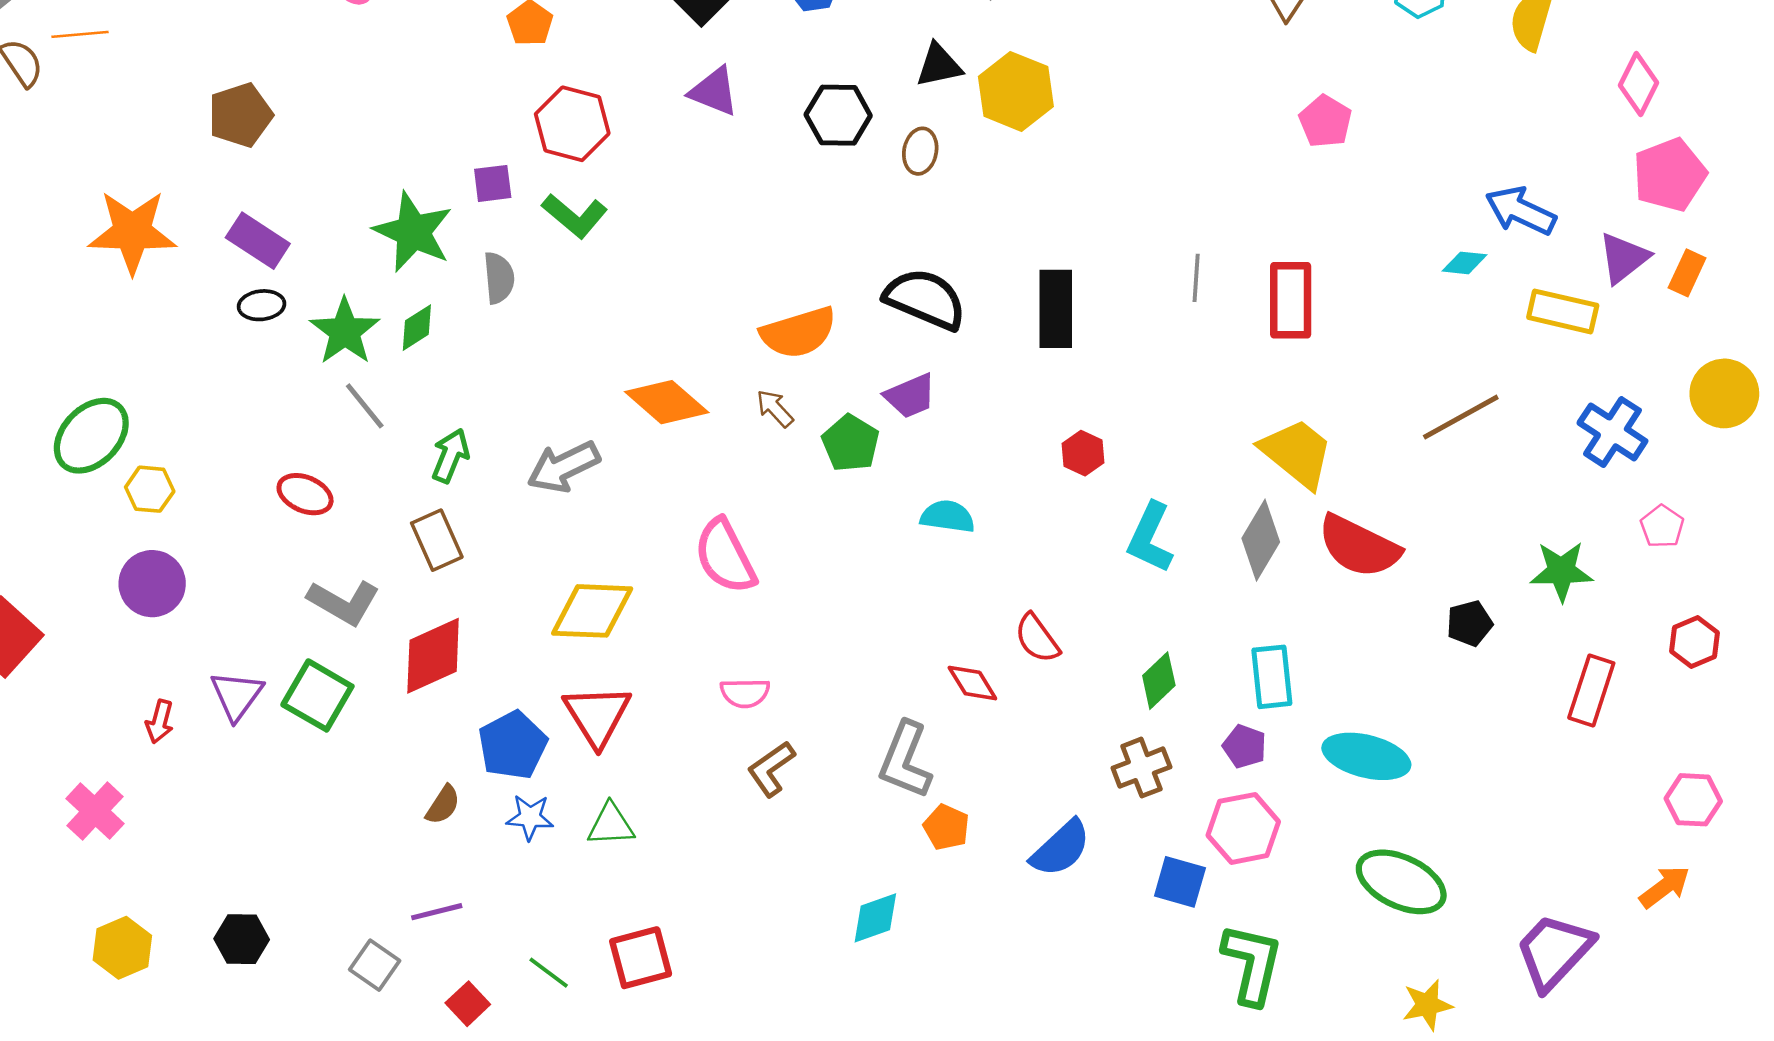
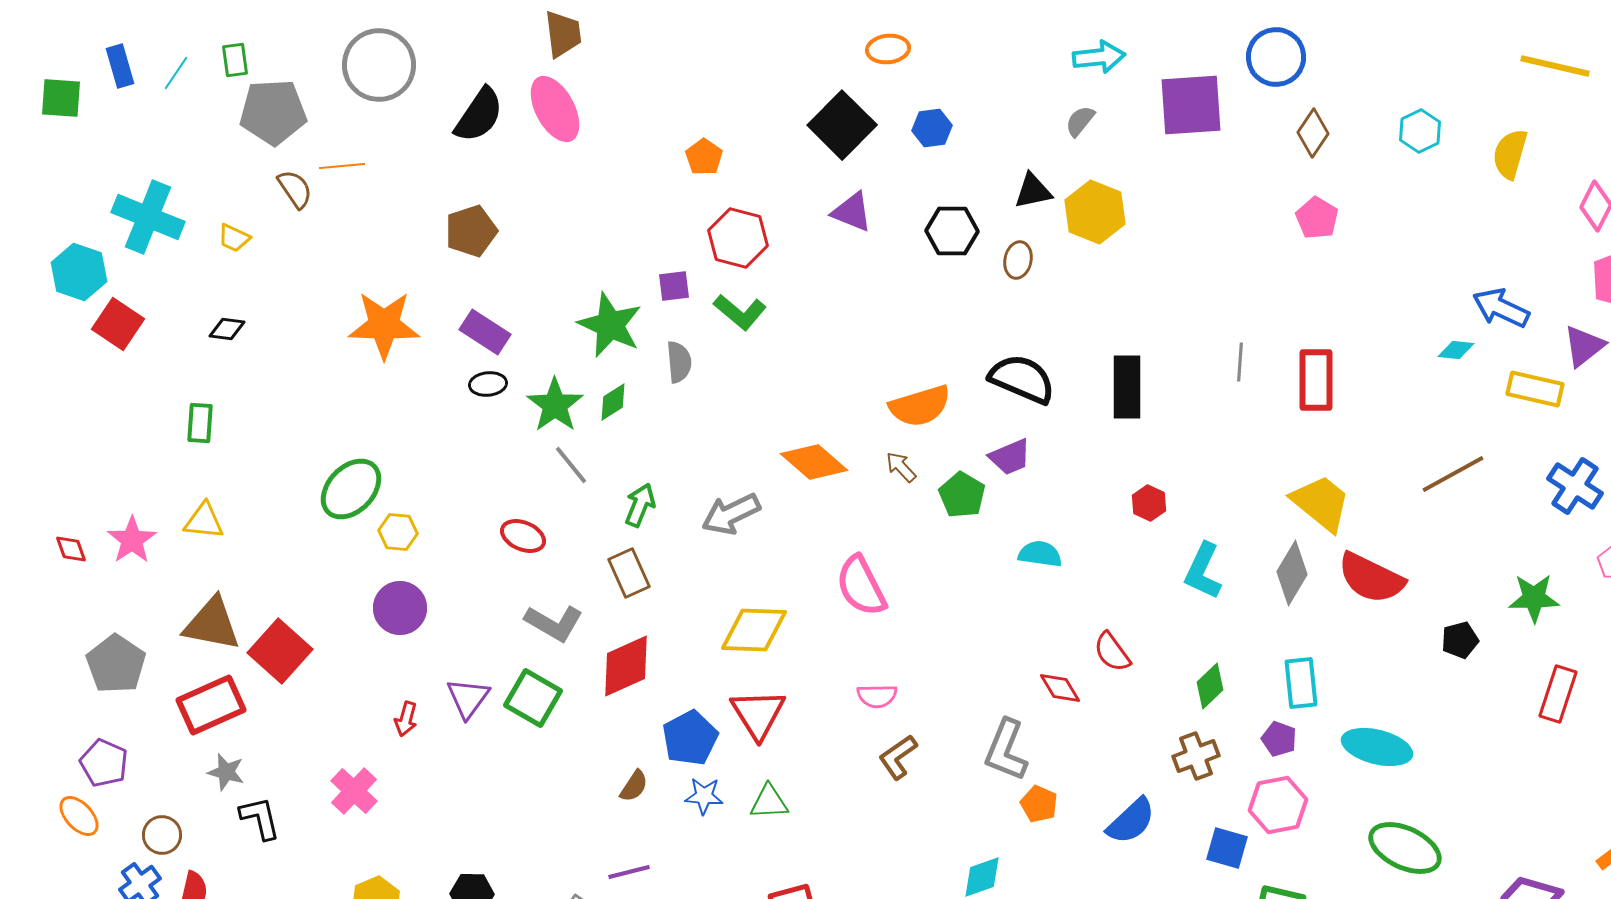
pink pentagon: (1325, 121) -> (1317, 218), moved

